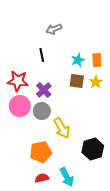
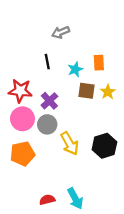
cyan star: (78, 60) -> (75, 69), moved
orange rectangle: (97, 60) -> (99, 63), moved
black hexagon: (93, 149) -> (104, 146), moved
orange pentagon: (41, 152) -> (22, 154), moved

